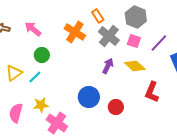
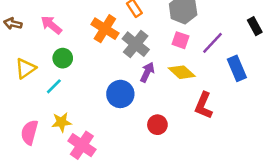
gray cross: (109, 36) -> (136, 44), moved
yellow triangle: (14, 73) -> (26, 68), moved
blue circle: (89, 97) -> (120, 94), moved

